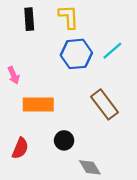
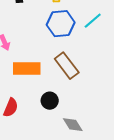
brown rectangle: (104, 104) -> (67, 66), moved

